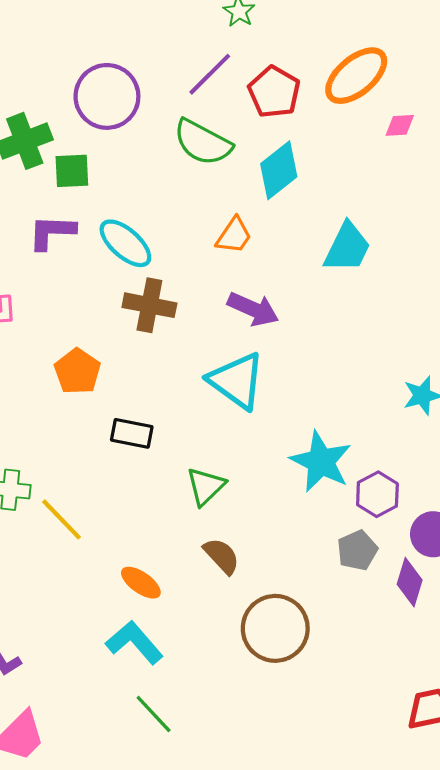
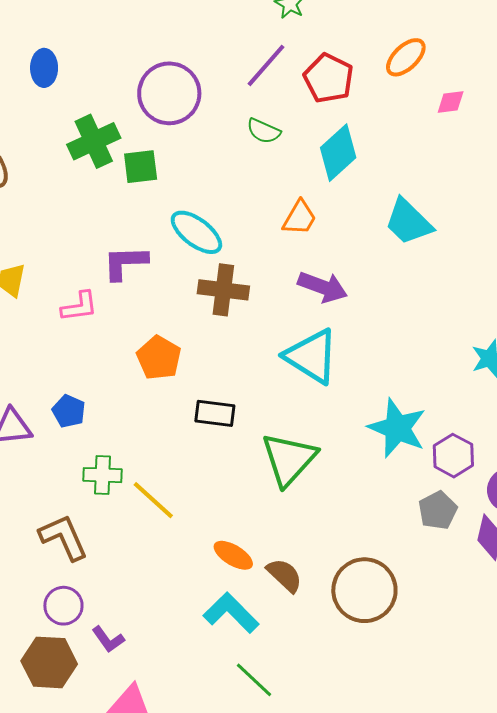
orange ellipse: (356, 76) -> (406, 57), size x0.7
green semicircle: (203, 142) -> (264, 131), size x0.6
purple L-shape: (52, 232) -> (125, 263), moved
cyan trapezoid: (347, 247) -> (408, 222), turned 112
green triangle: (206, 486) -> (289, 459), size x1.5
brown semicircle: (222, 556) -> (285, 575), moved

